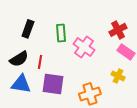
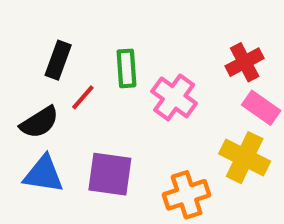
red line: (40, 62) -> (83, 97), moved, turned 32
yellow cross: (118, 76) -> (245, 158), size x1.6

